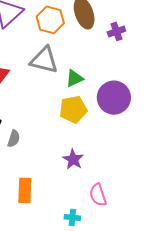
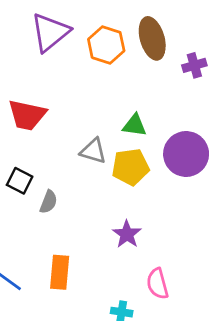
gray triangle: (44, 60) -> (93, 151), moved, size x0.7
green triangle: (74, 78) -> (135, 125), turned 30

